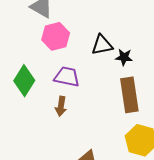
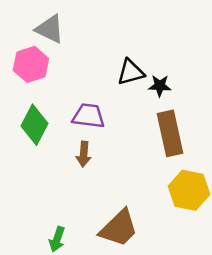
pink hexagon: (56, 36) -> (31, 64), moved

